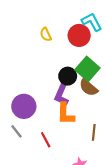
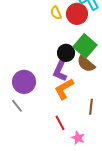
yellow semicircle: (46, 34) -> (56, 13), moved
orange L-shape: (66, 114) -> (64, 89), turned 60
red line: (46, 140) -> (60, 123), moved

